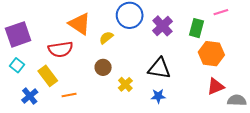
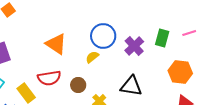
green rectangle: (196, 28) -> (162, 38), moved
yellow semicircle: (106, 38) -> (92, 57), moved
red semicircle: (61, 49) -> (49, 78), moved

